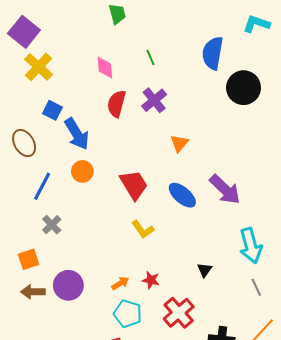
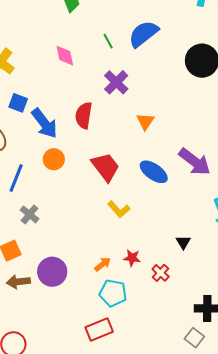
blue semicircle: (213, 53) -> (143, 34), moved, turned 48
red semicircle: (117, 104) -> (84, 115), moved
red cross: (179, 313) -> (161, 273), moved, size x0.6

